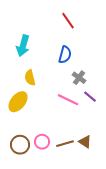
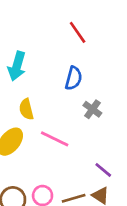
purple line: (90, 97) -> (103, 170), moved
pink line: (68, 100) -> (55, 139), moved

